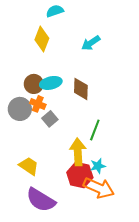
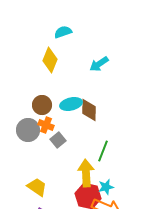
cyan ellipse: (51, 83) -> (71, 104), moved

